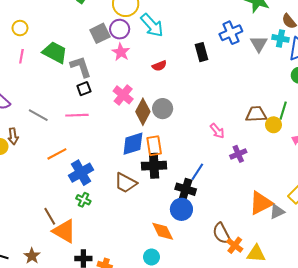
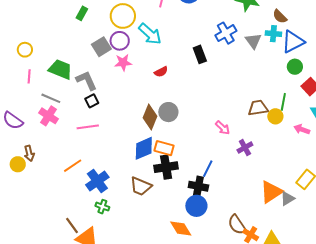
pink star: (121, 52) -> (123, 63), turned -30
pink cross: (123, 95) -> (49, 116), moved
gray line: (38, 115) -> (51, 98), moved
orange rectangle: (154, 146) -> (164, 148), turned -60

